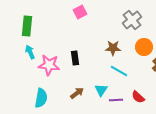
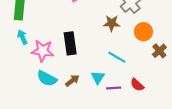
brown star: (113, 48) -> (112, 23), moved
black rectangle: (75, 58) -> (70, 43), size x1.5
cyan semicircle: (41, 98) -> (47, 78), moved, turned 108

